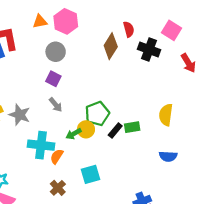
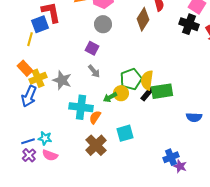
black cross: (149, 50) -> (189, 24), moved
gray circle: (56, 52) -> (103, 24), moved
yellow semicircle: (166, 115) -> (147, 80), moved
green rectangle: (132, 127) -> (162, 91), size x1.5
brown cross: (58, 188) -> (96, 145), size x1.5

